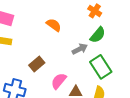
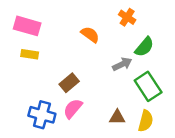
orange cross: (95, 11) -> (127, 17), moved
pink semicircle: (59, 81) -> (73, 109), moved

